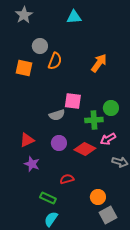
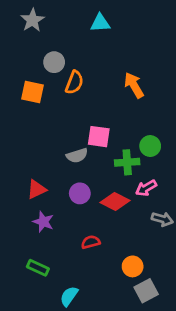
orange arrow: (99, 63) -> (134, 85), turned -66
green rectangle: (48, 198) -> (38, 268), moved

